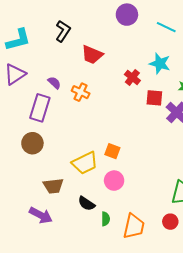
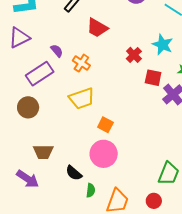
purple rectangle: (40, 108) -> (40, 74), turned 32
yellow trapezoid: (85, 163) -> (82, 98), moved
pink circle: (114, 181) -> (104, 154), size x1.4

